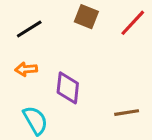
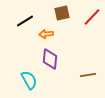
brown square: (86, 17) -> (62, 13), turned -35
orange arrow: (26, 69) -> (46, 34), moved

